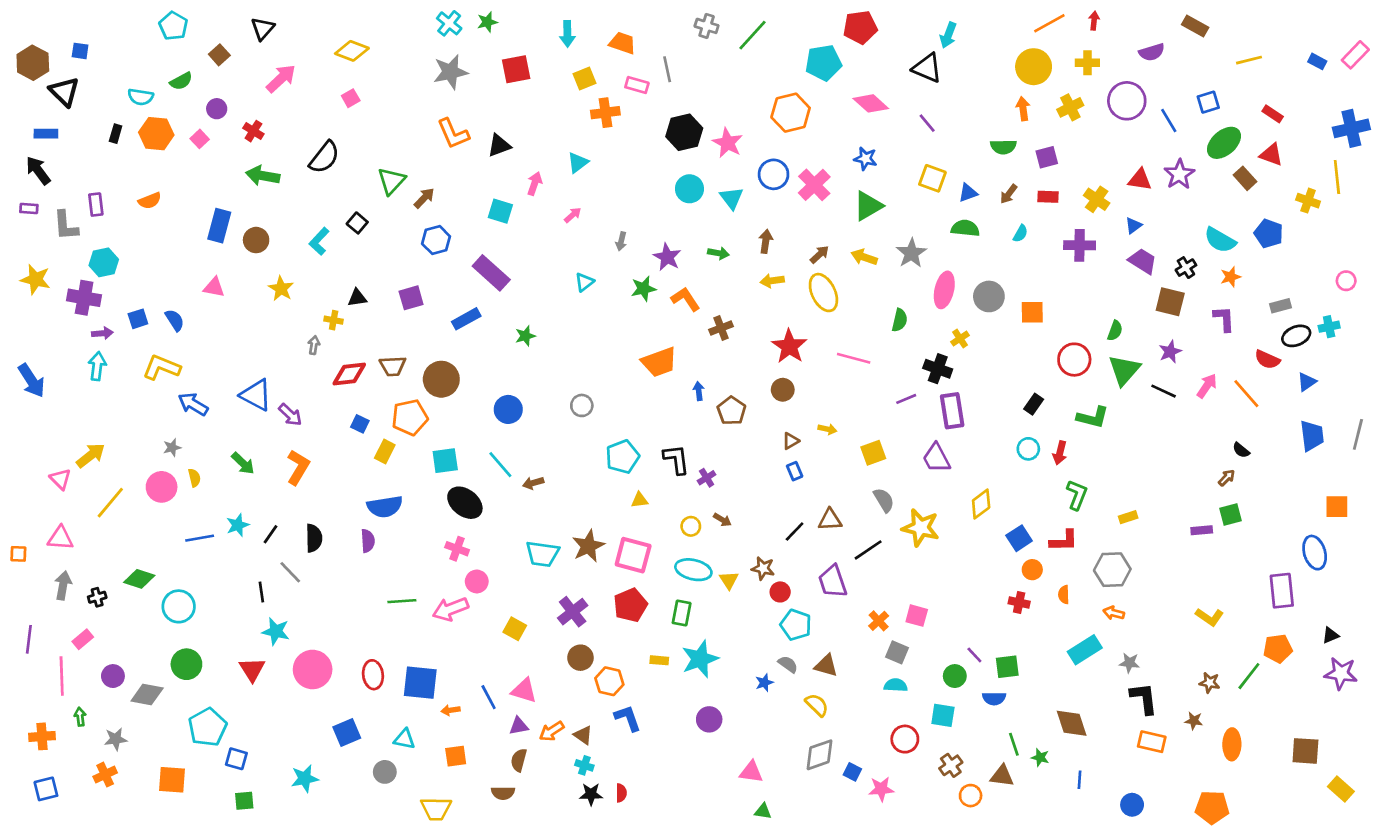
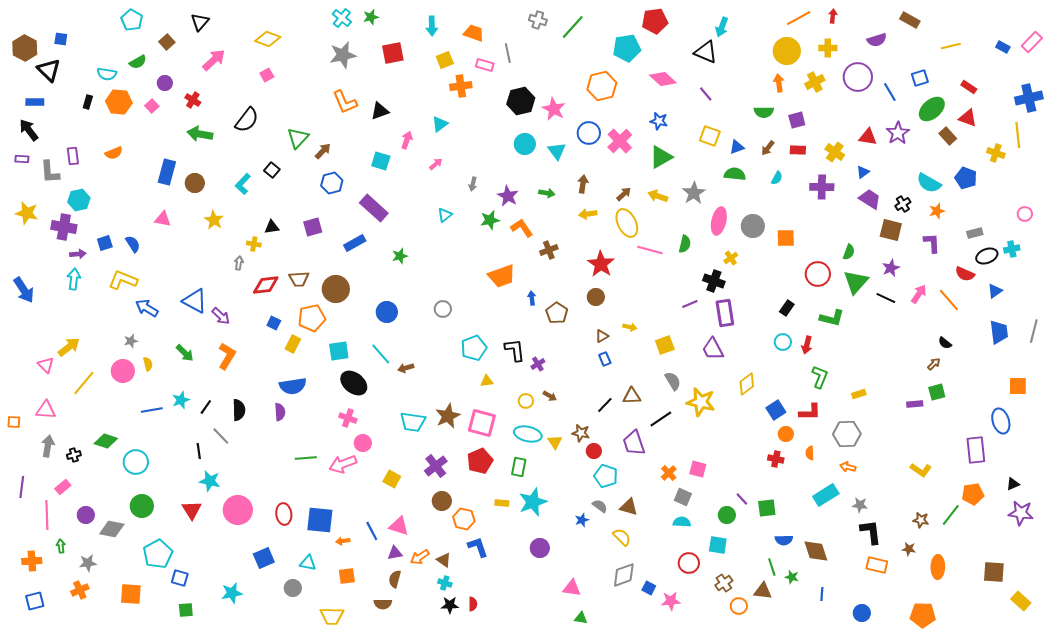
pink line: (854, 358) -> (650, 250), moved
blue semicircle: (994, 698) -> (784, 540), moved

